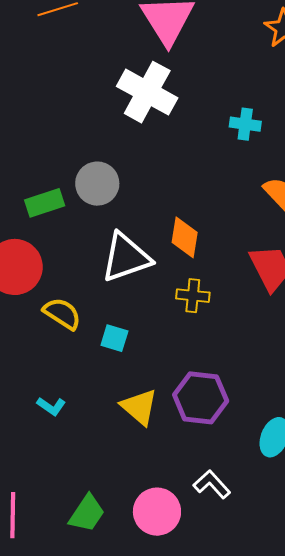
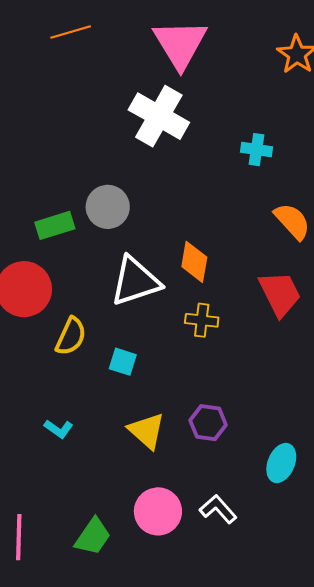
yellow semicircle: (62, 313) -> (71, 336), turned 81
purple hexagon: (201, 398) -> (208, 423), size x0.7
pink circle: (157, 512) -> (158, 511), moved

